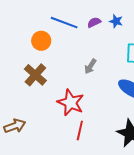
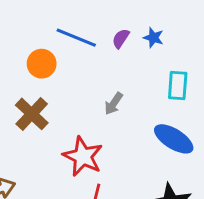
purple semicircle: (94, 22) -> (121, 38), turned -32

